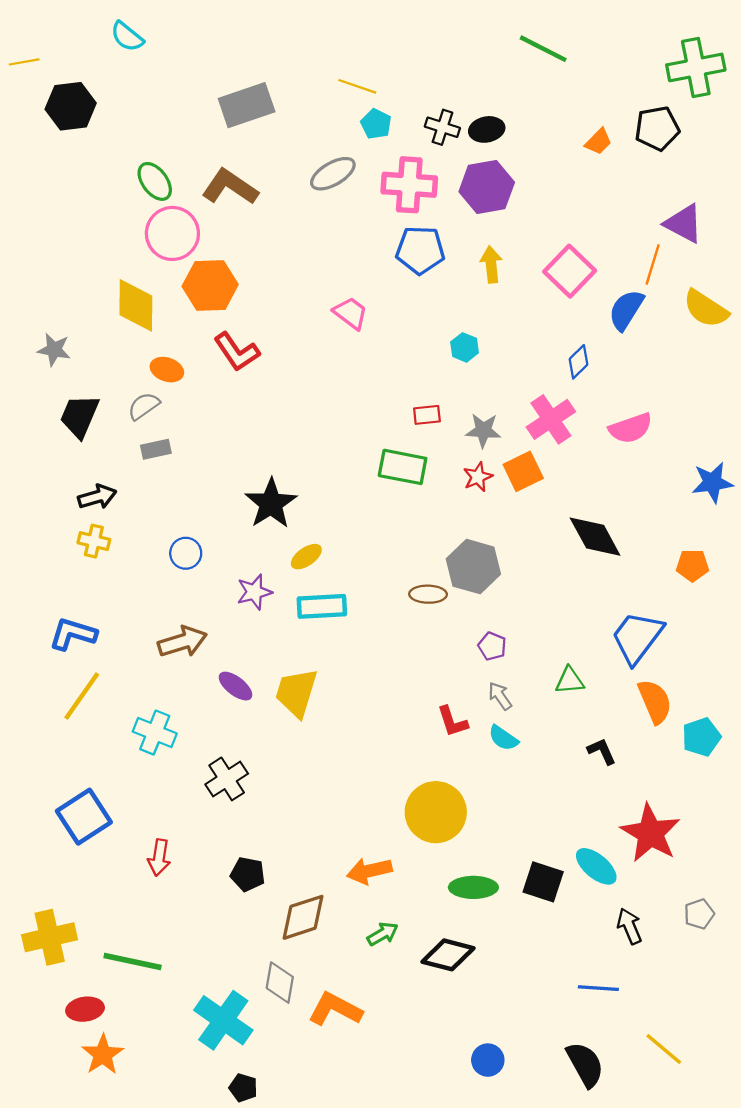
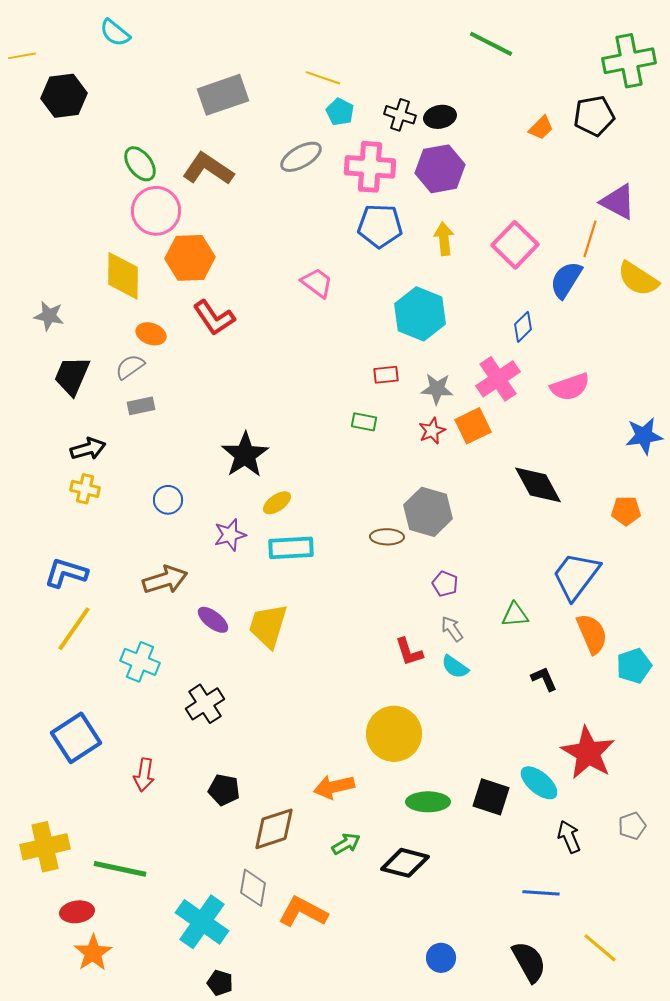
cyan hexagon: (465, 347) -> (420, 314), size x2.0
green rectangle: (403, 467) -> (364, 422), size x0.6

